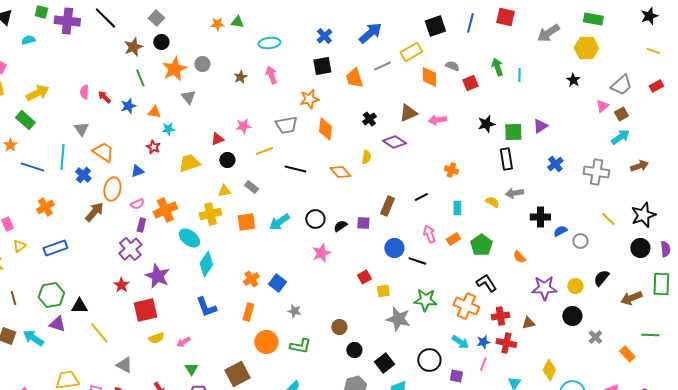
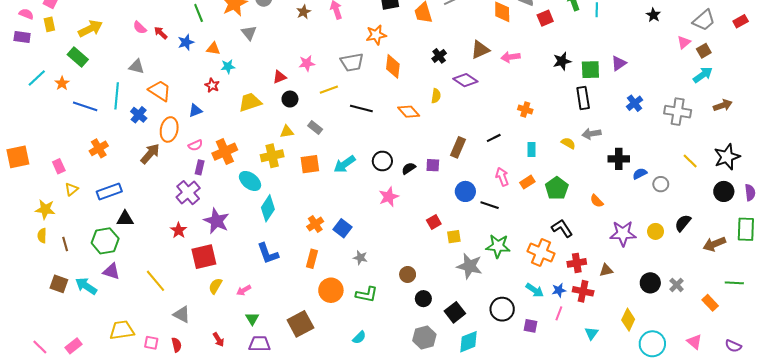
pink semicircle: (84, 92) -> (140, 28), turned -48
gray triangle: (81, 129) -> (137, 66), turned -42
black triangle: (79, 306) -> (125, 219), moved
black circle: (572, 316) -> (650, 283), moved
yellow semicircle: (156, 338) -> (215, 286), turned 140

